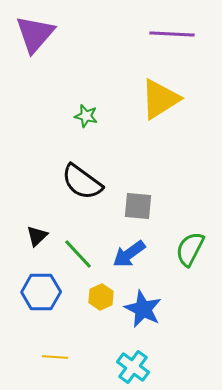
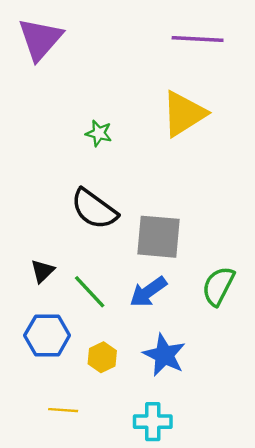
gray square: (138, 206) -> (159, 237), size x1.4
yellow hexagon: (101, 297) -> (102, 357), moved
cyan cross: (133, 367) -> (153, 422), turned -36

